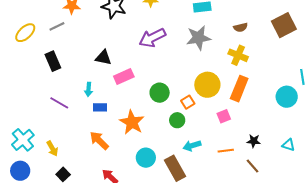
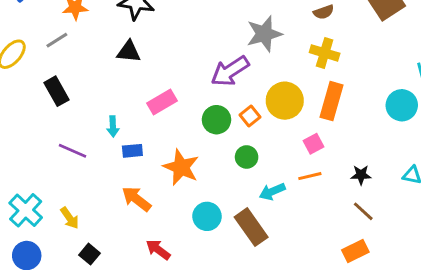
purple arrow: (152, 38) -> (230, 71), moved
black triangle: (103, 58) -> (129, 52), moved
orange square: (188, 102) -> (250, 116), moved
orange line: (226, 151) -> (310, 176), moved

